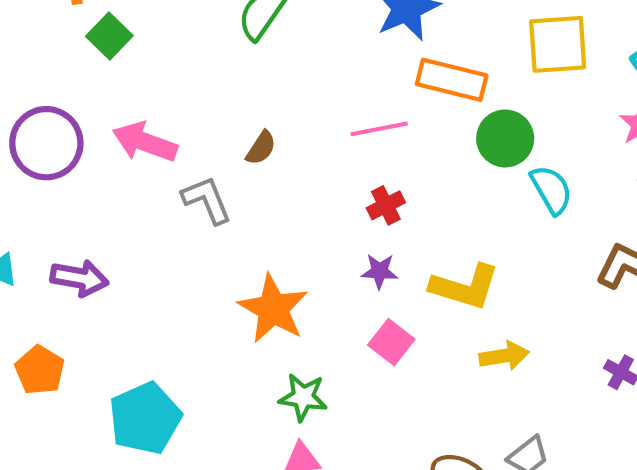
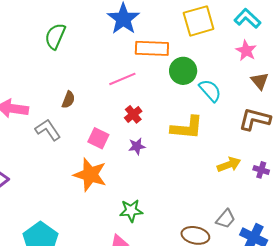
yellow L-shape: (465, 287) -> (187, 128), moved
pink square: (391, 342) -> (98, 138), moved
yellow arrow: (504, 356) -> (229, 165), moved
green star: (303, 397) -> (131, 211), moved

